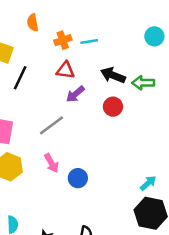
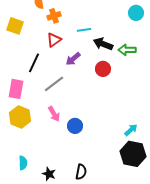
orange cross: (63, 40) -> (54, 16), moved
cyan line: (89, 41) -> (84, 30), moved
red triangle: (65, 70) -> (54, 40), moved, turned -42
black line: (20, 78) -> (34, 63), moved

